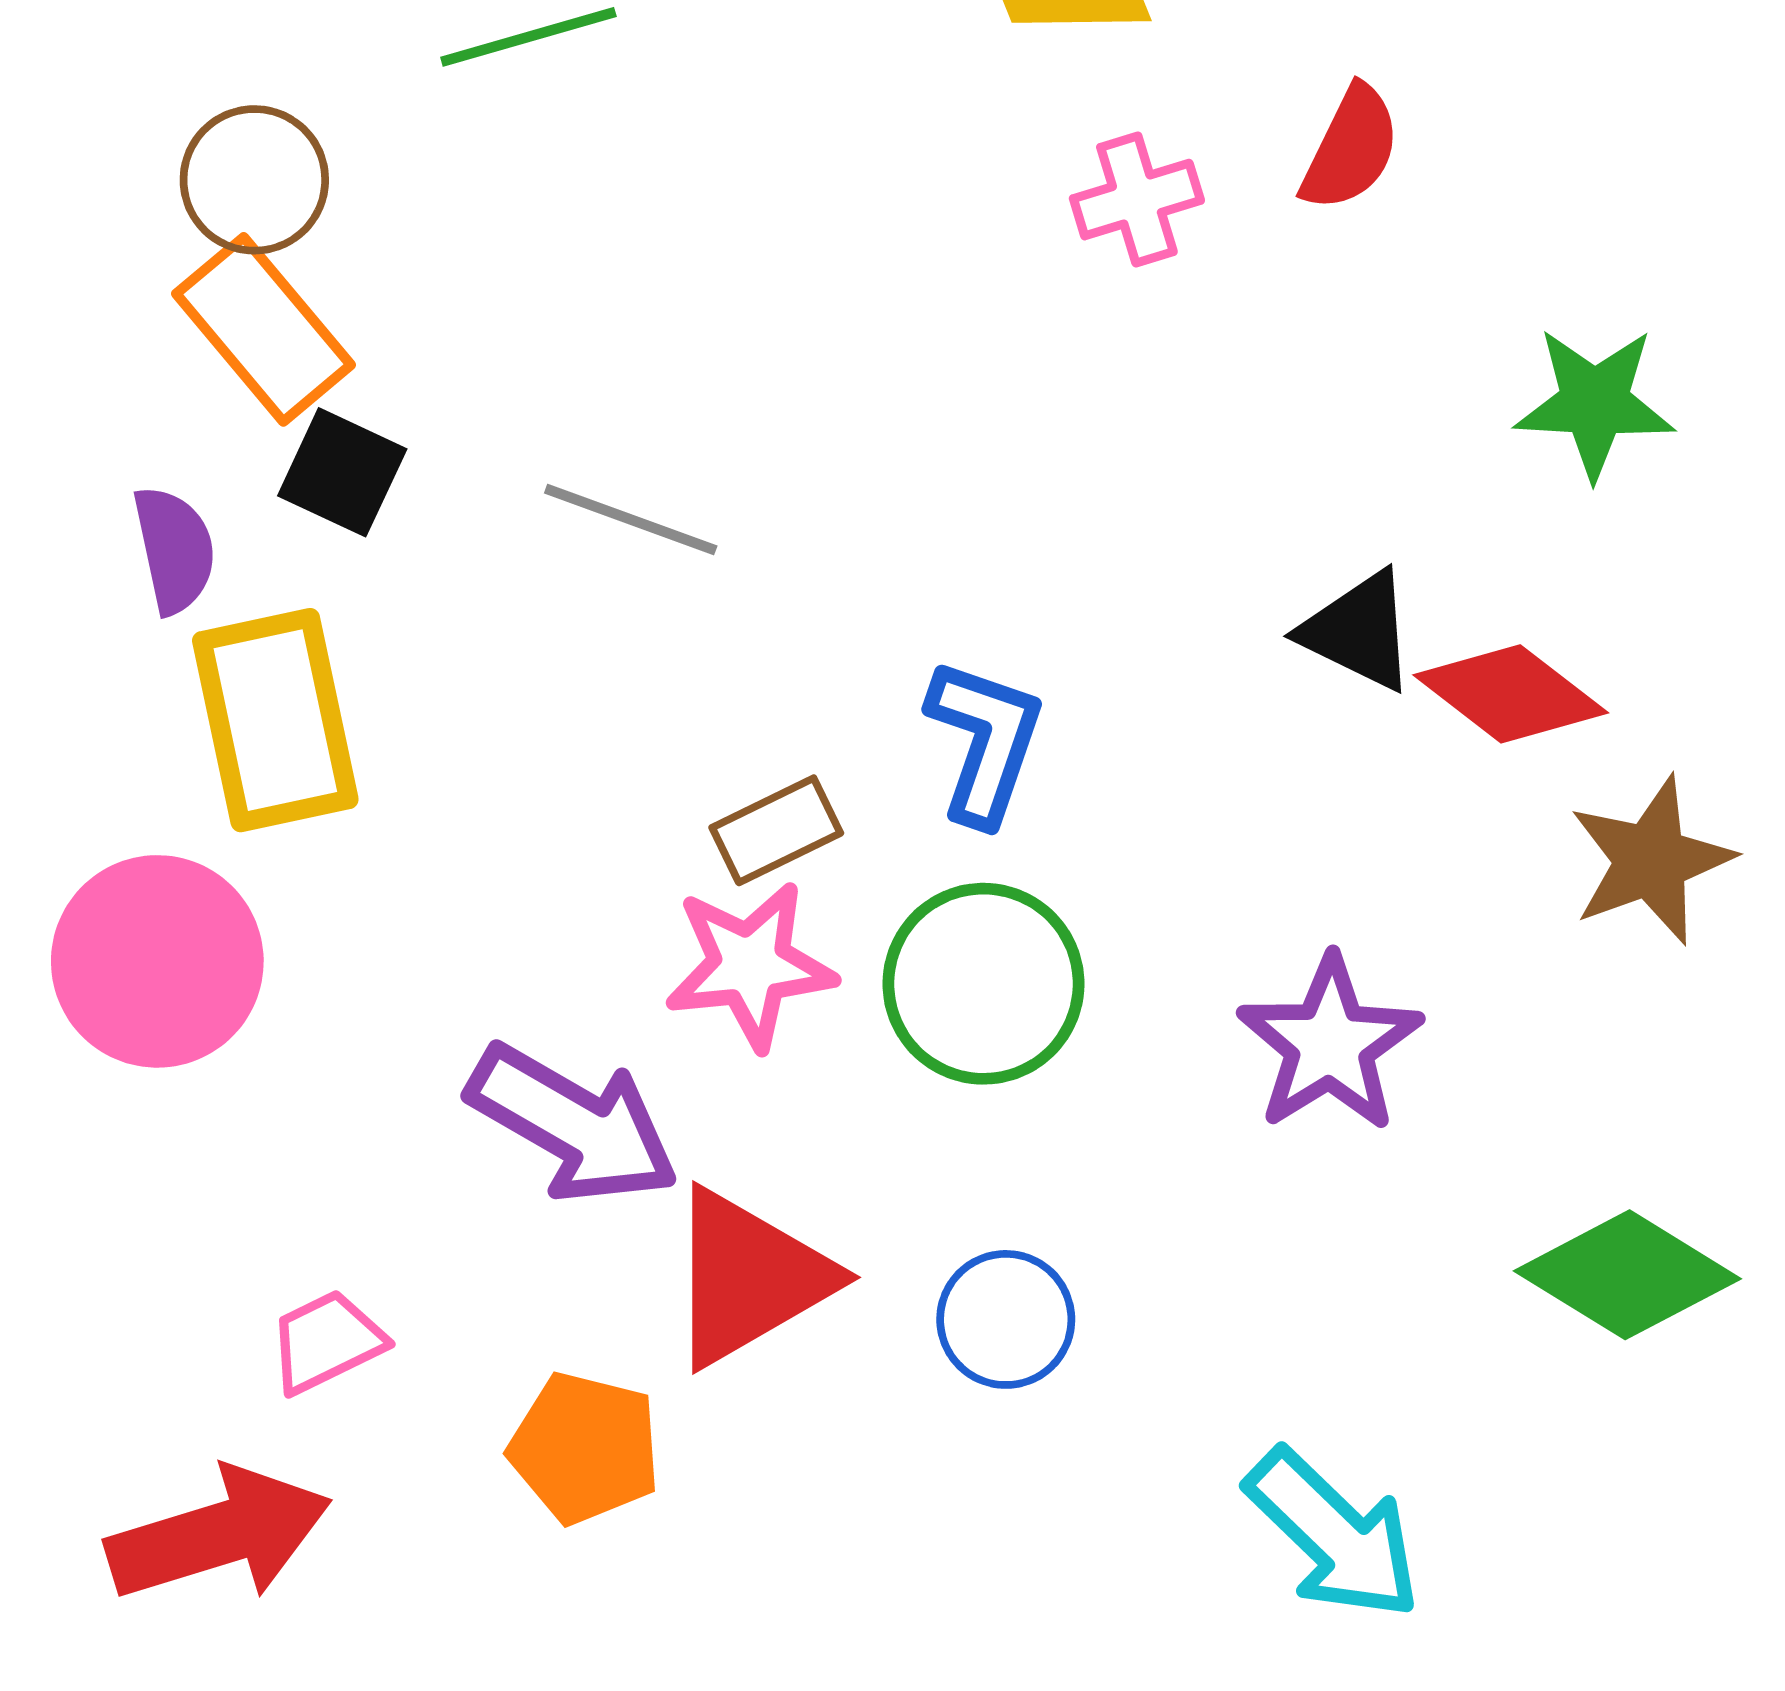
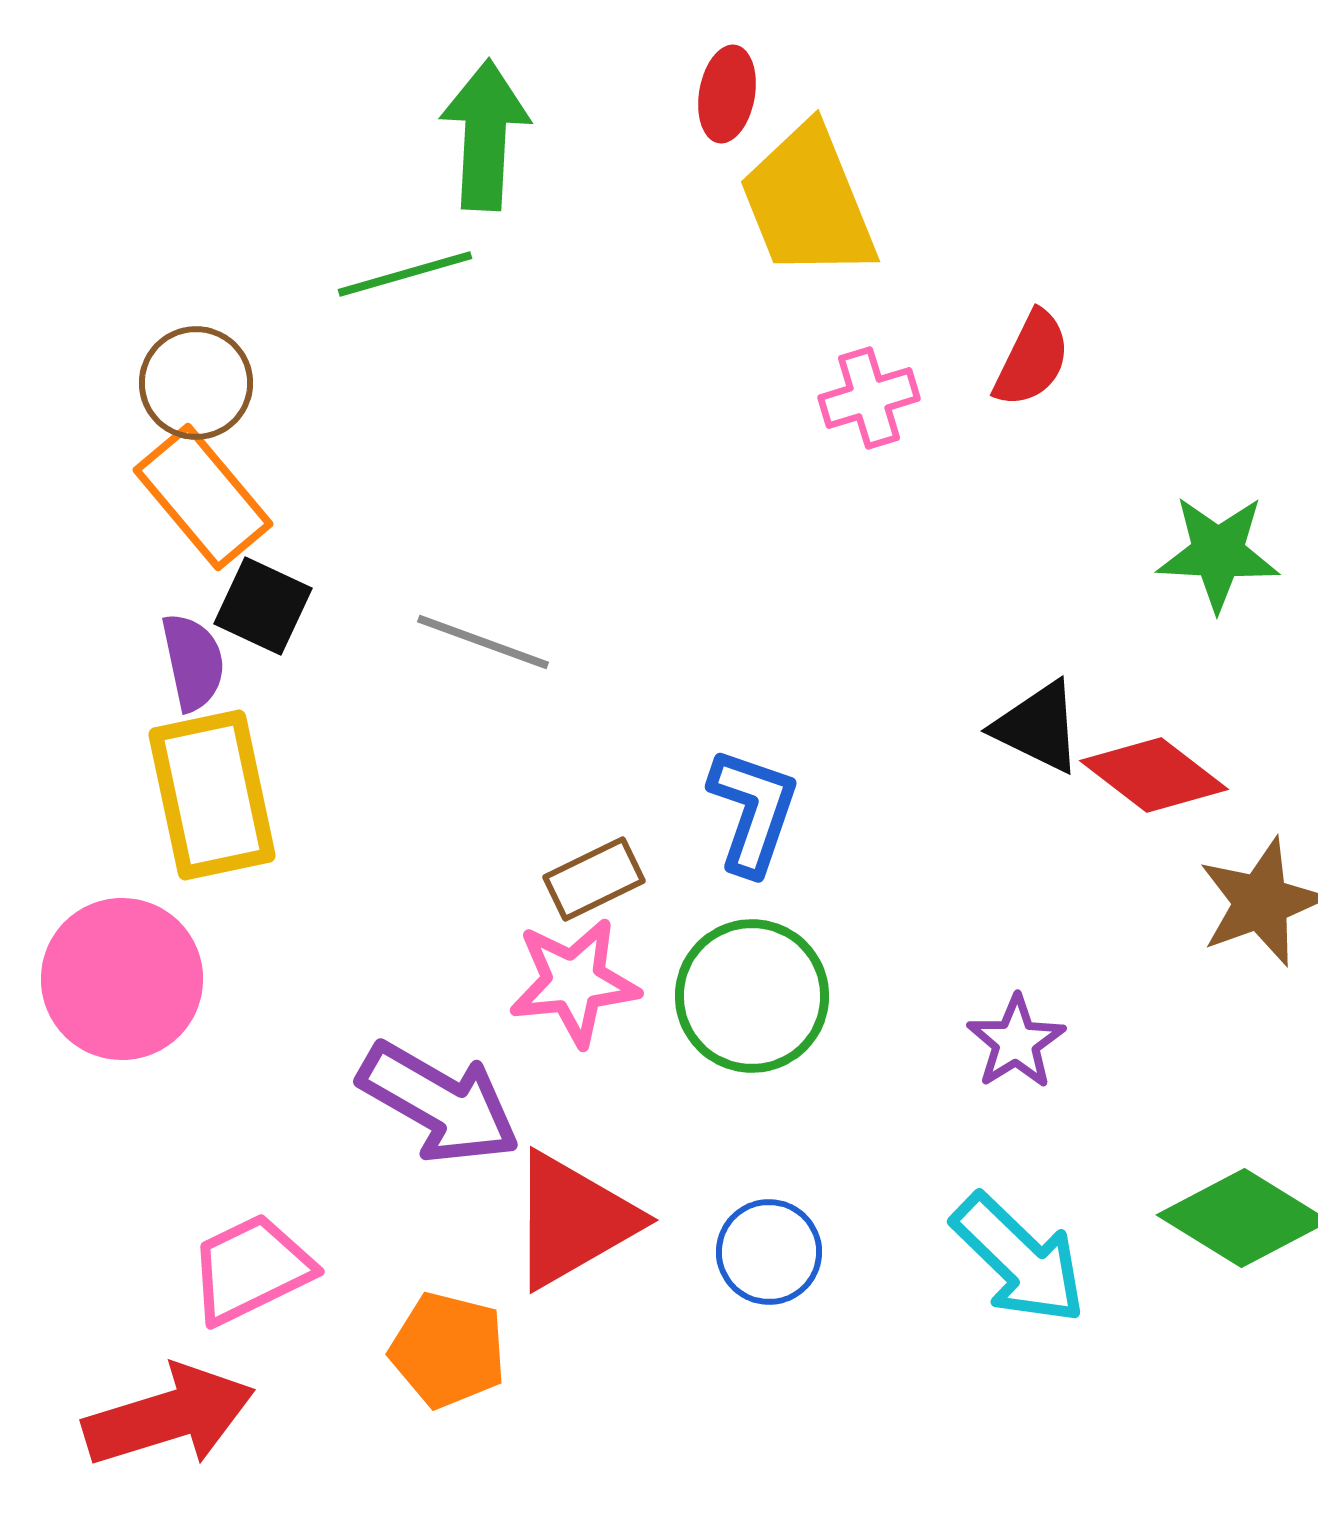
purple semicircle: (174, 550) -> (193, 662), moved
purple star: (1330, 1044) -> (1016, 1042), size x0.7
pink trapezoid: (326, 1342) -> (251, 1269), size x1.4
cyan arrow: (1334, 1535) -> (1019, 1259), moved

